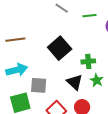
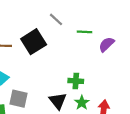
black square: (60, 48) -> (34, 42), moved

